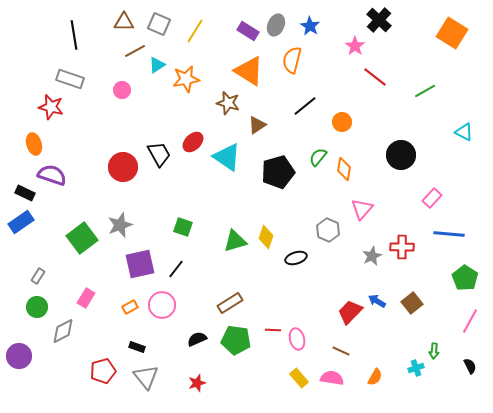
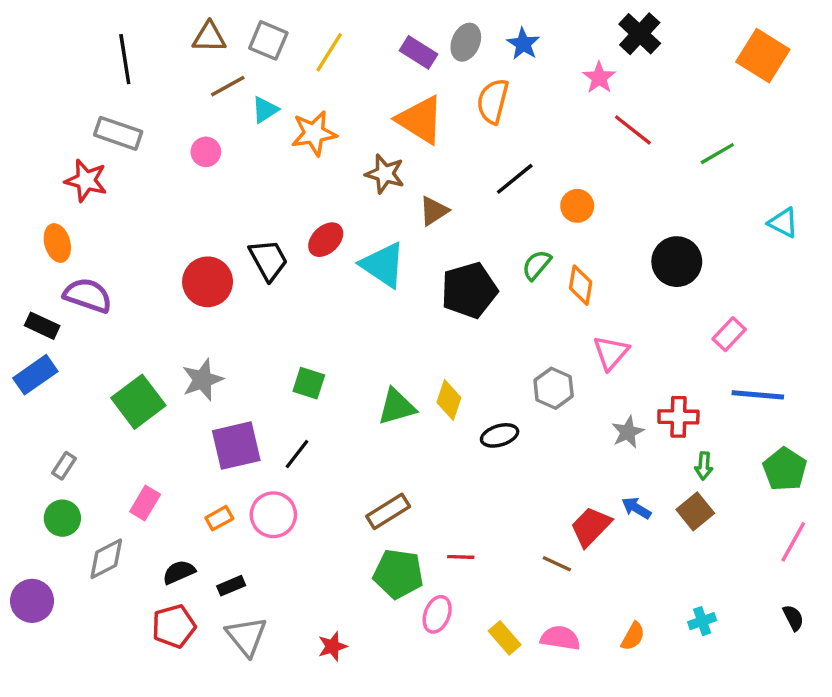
black semicircle: (197, 339) -> (179, 572), moved
pink ellipse: (297, 339) -> (437, 614), moved, turned 35
black rectangle: (137, 347) -> (231, 586), turned -42
brown line: (341, 351) -> (557, 564), moved
green arrow: (434, 351) -> (704, 466), moved

